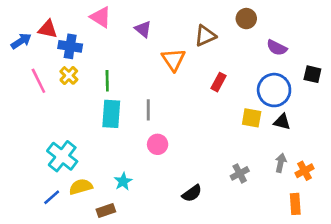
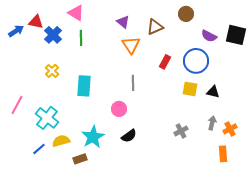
purple triangle: (143, 29) -> (123, 22), moved
blue cross: (70, 46) -> (53, 35), turned 36
black square: (312, 74) -> (236, 35), moved, size x1.5
yellow cross: (69, 75) -> (52, 71), moved
pink line: (38, 81) -> (17, 105), moved, turned 54
green line: (107, 81) -> (81, 38), moved
blue circle: (274, 90) -> (196, 61), moved
gray line: (148, 110) -> (133, 83), moved
cyan star: (123, 181) -> (93, 137), size x1.6
black semicircle: (192, 193) -> (129, 136), moved

